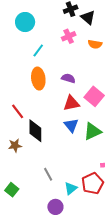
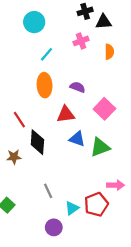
black triangle: (88, 17) -> (104, 22), turned -49
orange semicircle: (95, 44) -> (109, 52), turned -104
red triangle: (71, 103) -> (66, 114), moved
blue triangle: (71, 125) -> (77, 139), turned -35

